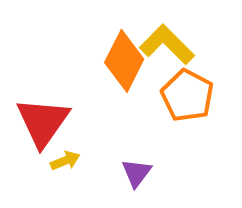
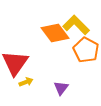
orange diamond: (124, 61) -> (55, 33), turned -64

